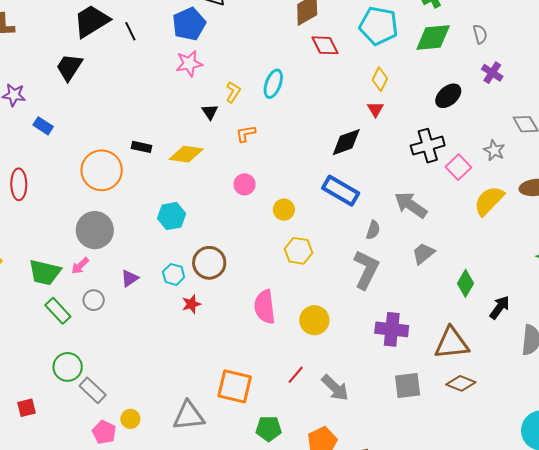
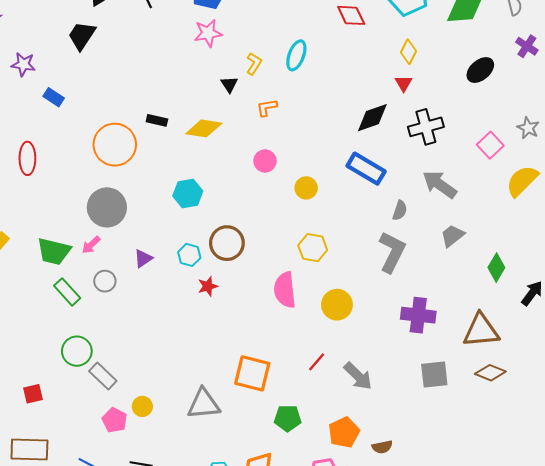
black cross: (428, 146) -> (426, 127), moved
yellow hexagon: (298, 251) -> (313, 248), moved

